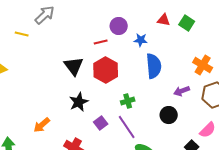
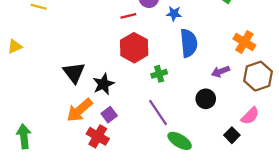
black triangle: (74, 66) -> (74, 73), moved
green cross: (128, 101) -> (159, 74), moved
purple square: (101, 123) -> (109, 115), moved
orange arrow: (42, 125) -> (80, 110), moved, size x1.4

